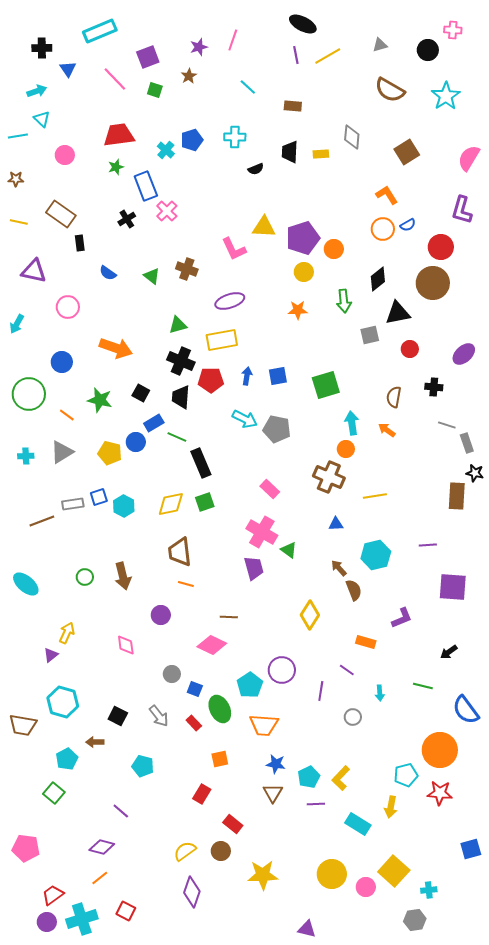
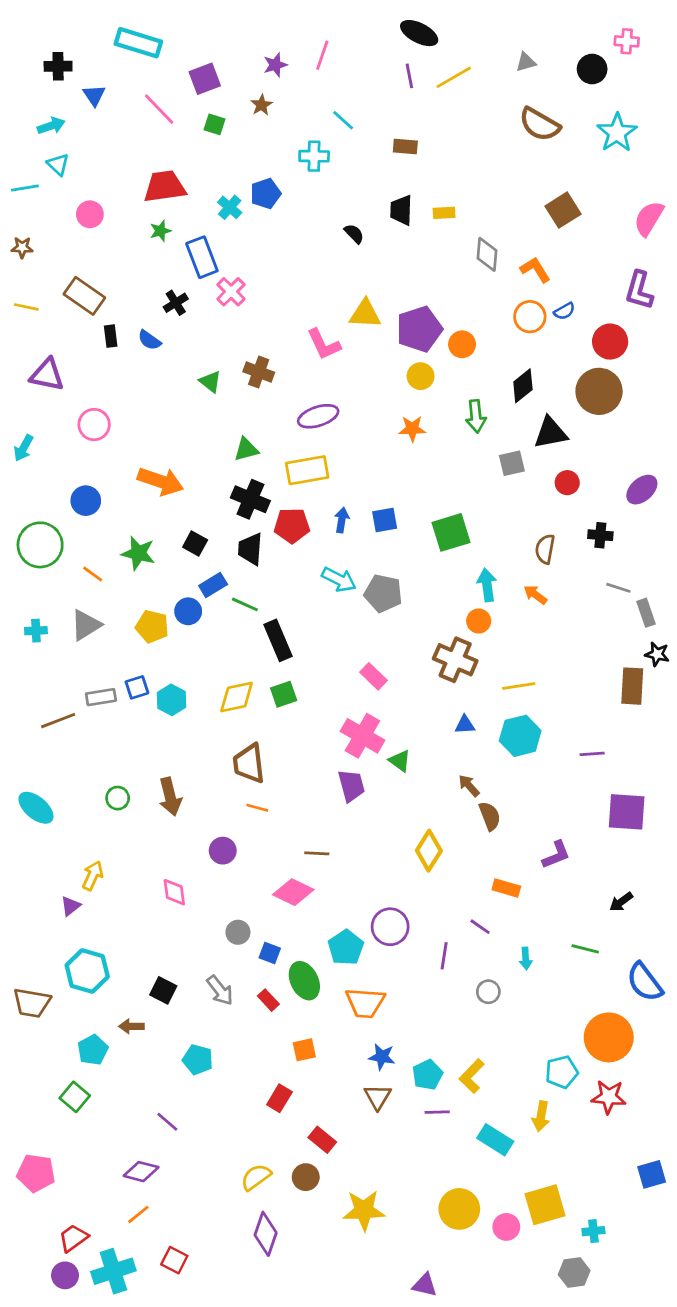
cyan rectangle: (100, 31) -> (138, 43), turned 40
cyan cross: (235, 137) -> (314, 156), moved
gray diamond: (352, 137) -> (487, 254), moved
black semicircle: (256, 169) -> (354, 234), turned -112
blue semicircle: (108, 273) -> (149, 340), moved
cyan hexagon: (376, 555) -> (520, 736), moved
yellow square: (394, 871) -> (545, 1205), turned 32

